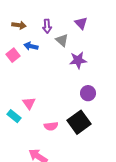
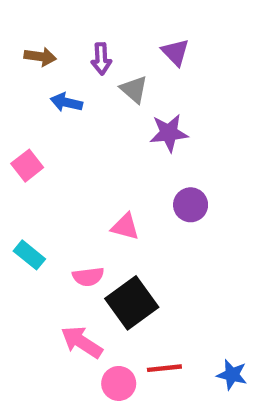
pink square: (13, 55) -> (27, 166), moved
pink triangle: (29, 103) -> (125, 227), moved, turned -40
black square: (79, 122) -> (132, 303), moved
pink semicircle: (51, 126) -> (88, 277), moved

